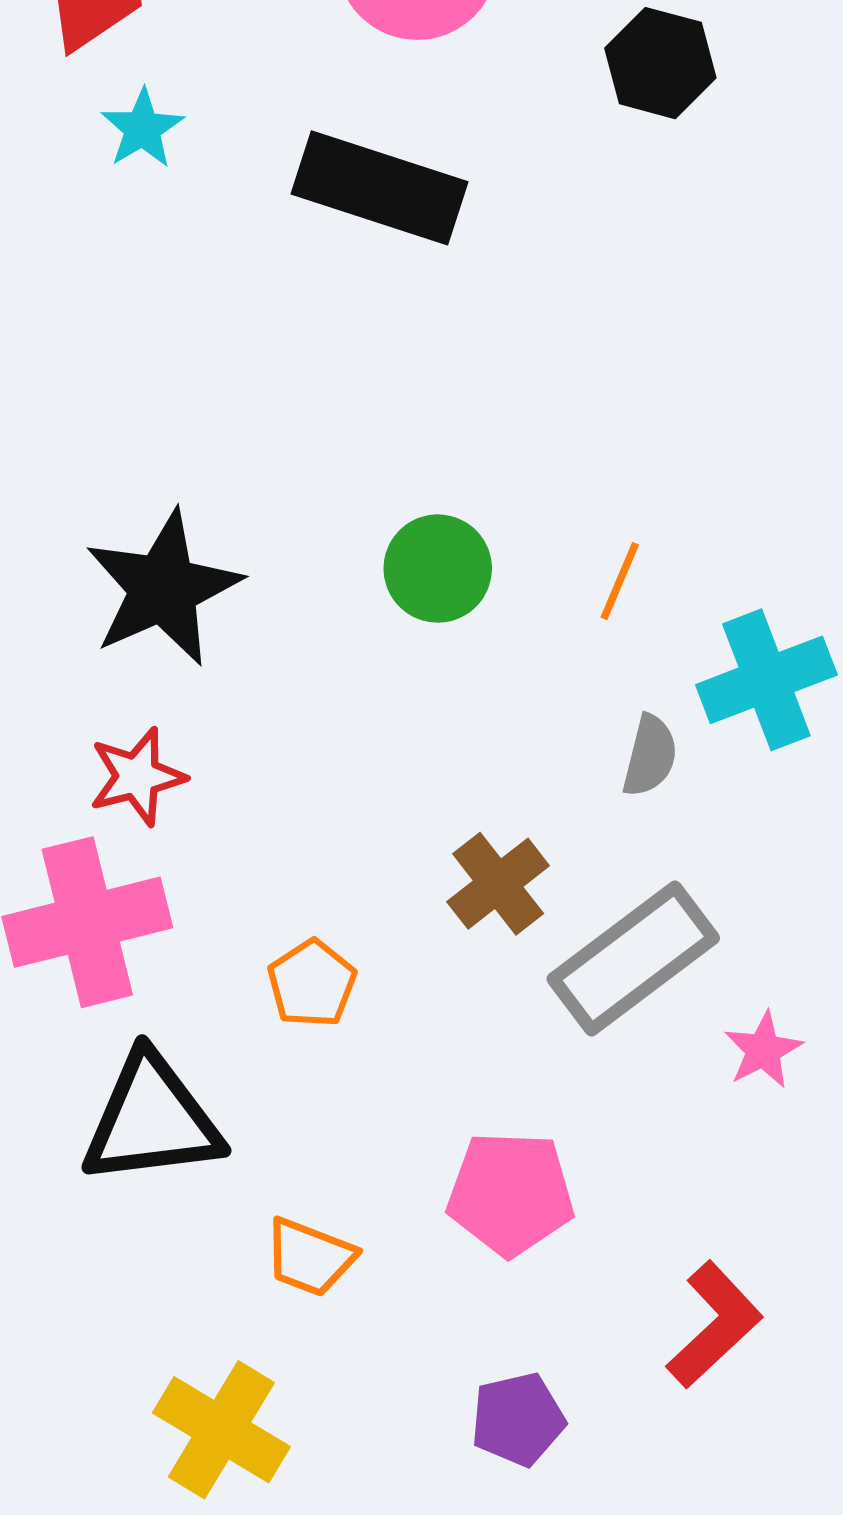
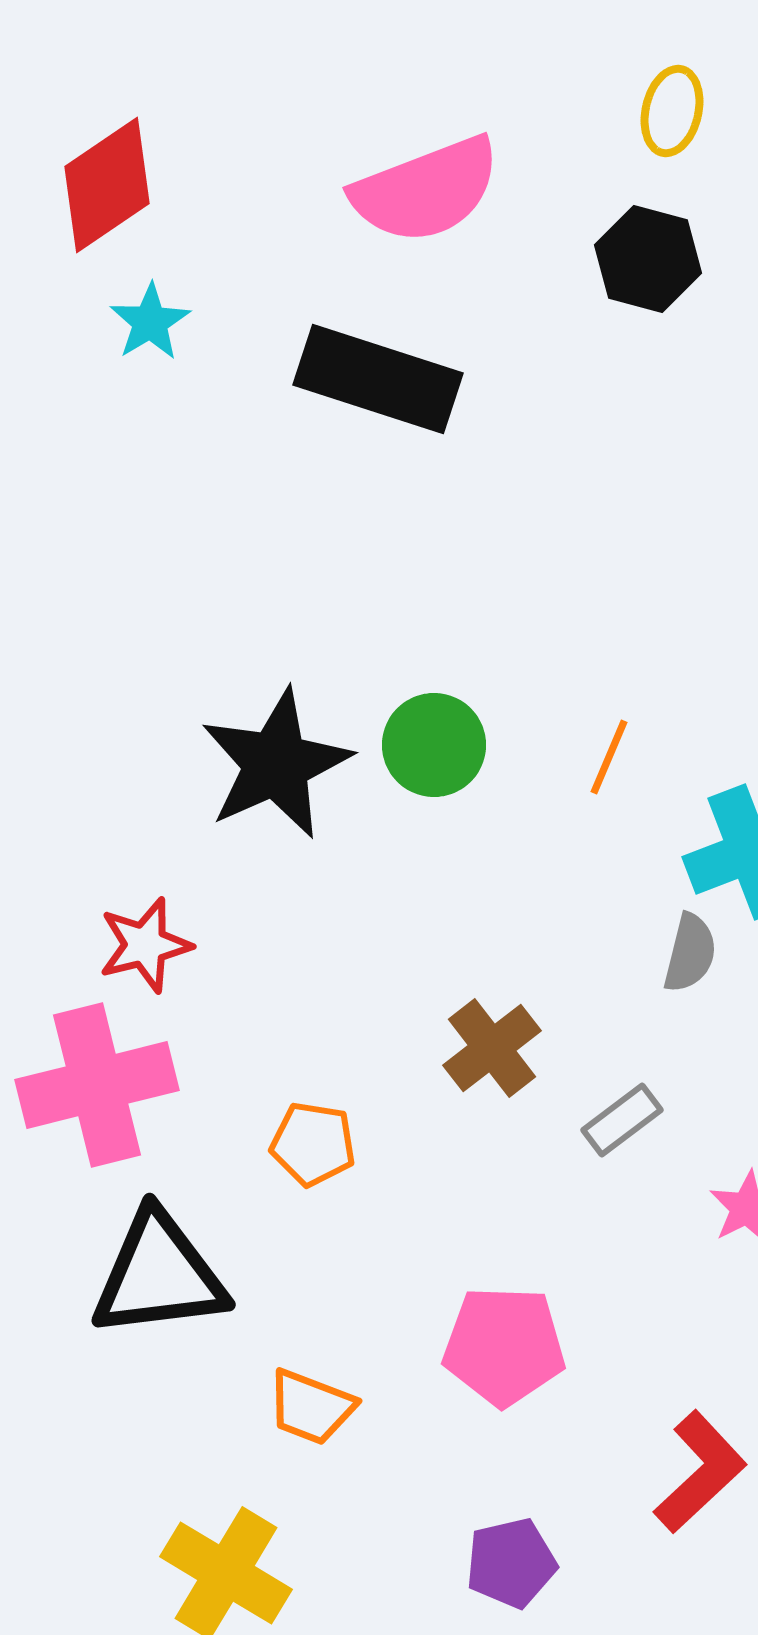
black star: (163, 588) -> (276, 764), moved
gray semicircle: (650, 756) -> (690, 953), moved
gray rectangle: (633, 959) -> (622, 1120), size x0.5
orange pentagon: (312, 984) -> (313, 1144), turned -30

